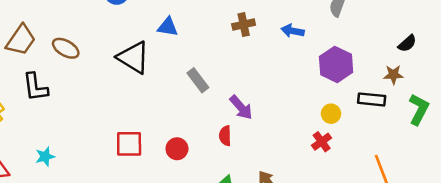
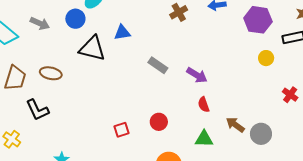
black triangle: (133, 57) -> (92, 48), moved
red semicircle: (225, 136) -> (204, 104), moved
red cross: (322, 142) -> (290, 95), moved
red square: (129, 144) -> (122, 130), size x0.7

